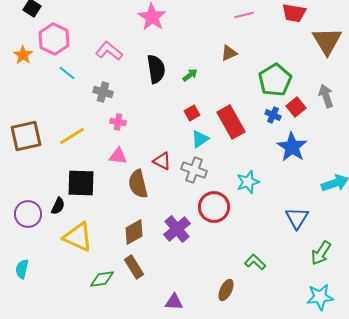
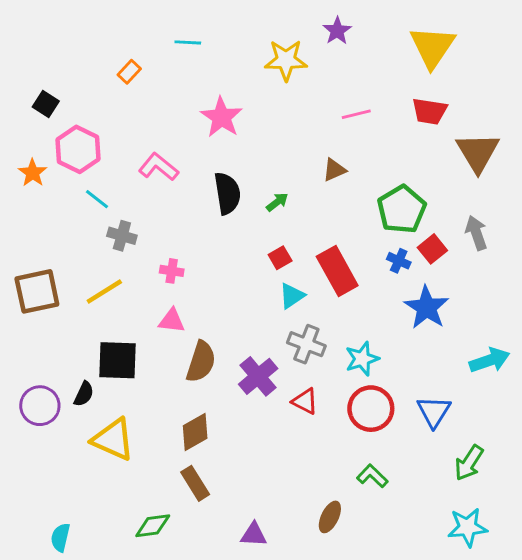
gray cross: (103, 92) -> (122, 236), moved
red triangle: (162, 161) -> (305, 401), moved
gray cross: (194, 170) -> (306, 344), moved
brown semicircle: (138, 184) -> (201, 362), turned -148
red circle: (214, 207) -> (371, 409), moved
purple cross: (177, 229) -> (258, 376), moved
cyan semicircle: (22, 269) -> (60, 537), moved
green diamond: (102, 279) -> (153, 526), moved

